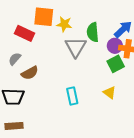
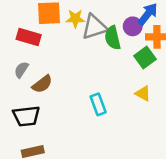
green semicircle: (93, 32) -> (113, 38), moved
purple circle: (115, 46) -> (133, 26), moved
gray triangle: (76, 47) -> (94, 27), moved, turned 50

